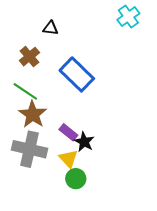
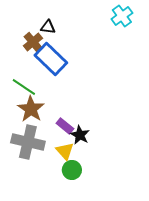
brown cross: (29, 57) -> (33, 42), moved
blue rectangle: (77, 74) -> (51, 59), moved

